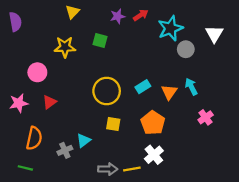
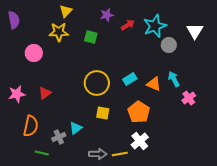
red arrow: (141, 15) -> (128, 25), moved
yellow star: (65, 47) -> (59, 32), moved
pink circle: (37, 72) -> (34, 53), moved
orange triangle: (169, 92) -> (154, 84), turned -42
pink cross: (206, 117) -> (189, 98), moved
green line: (25, 168) -> (42, 153), moved

